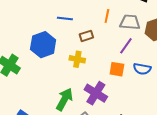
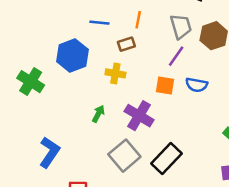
orange line: (107, 16) -> (138, 20), moved
gray trapezoid: (130, 22) -> (181, 26), turned 70
green arrow: (64, 99) -> (98, 114), moved, size x0.6

